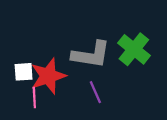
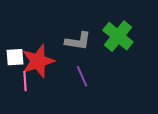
gray L-shape: (91, 55) -> (78, 41), size x0.7

